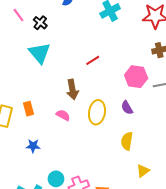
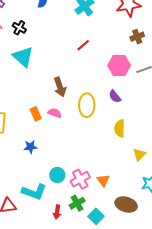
red line: (93, 60) -> (83, 45), moved
orange rectangle: (29, 109) -> (36, 114), moved

